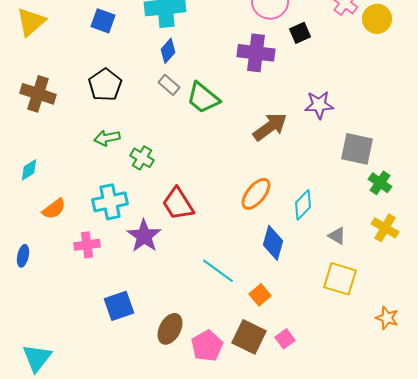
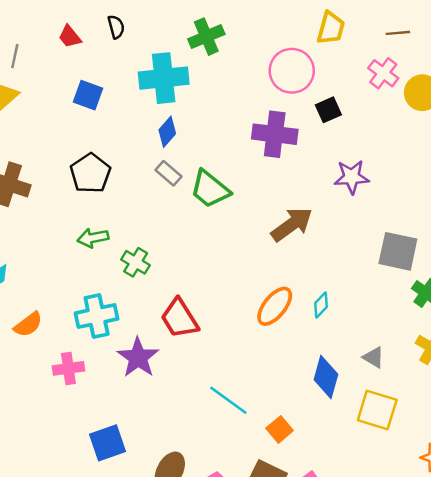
purple star: (319, 105) -> (352, 177), moved
cyan diamond: (303, 205) -> (321, 305), moved, size x0.7
blue diamond: (273, 243) -> (326, 377), moved

